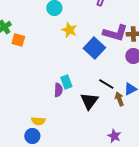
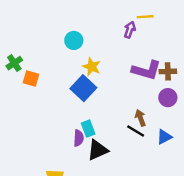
blue square: (94, 48) -> (83, 88), moved
brown arrow: (119, 99) -> (140, 118), moved
black triangle: (89, 101) -> (98, 150), moved, turned 30

